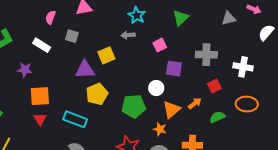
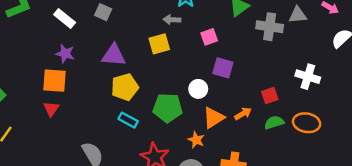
yellow square: (106, 55) -> (159, 44), moved
gray cross: (206, 55) -> (270, 27), moved
purple star: (25, 70) -> (65, 54), moved
green semicircle: (217, 117) -> (274, 122), moved
cyan rectangle: (75, 119) -> (128, 120), moved, size x0.7

